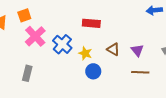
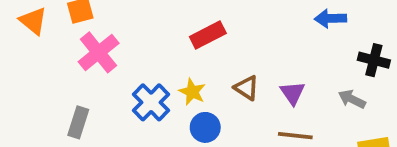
red rectangle: (91, 23) -> (208, 35), turned -36
blue cross: (62, 44) -> (151, 102), moved

